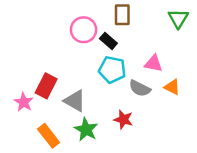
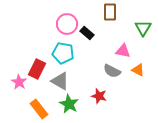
brown rectangle: (122, 15) -> (110, 12), moved
green triangle: (178, 18) -> (143, 28), moved
cyan pentagon: (112, 70) -> (63, 53), moved

